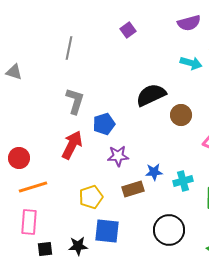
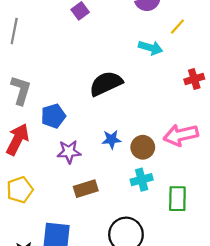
brown circle: (181, 115) -> (143, 147), moved
blue star: (154, 172) -> (111, 139), moved
yellow pentagon: (91, 197) -> (20, 190), moved

